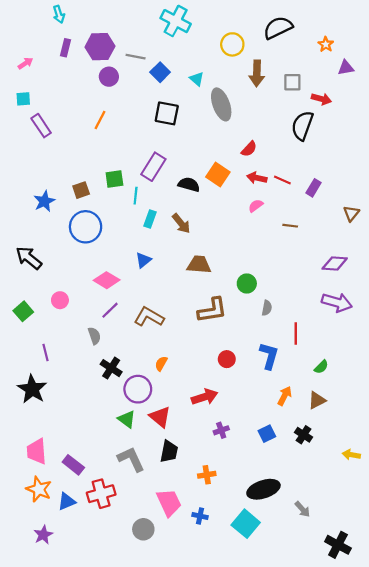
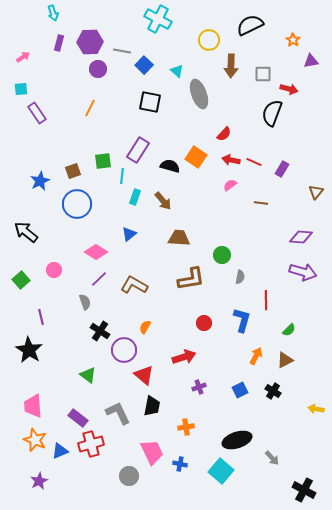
green triangle: (127, 419) -> (88, 375), moved
purple rectangle: (73, 465) -> (78, 418), moved

